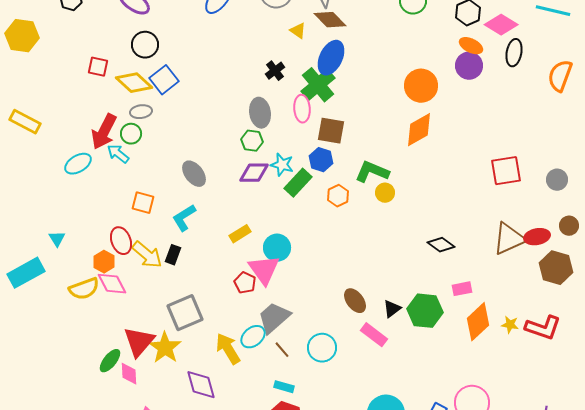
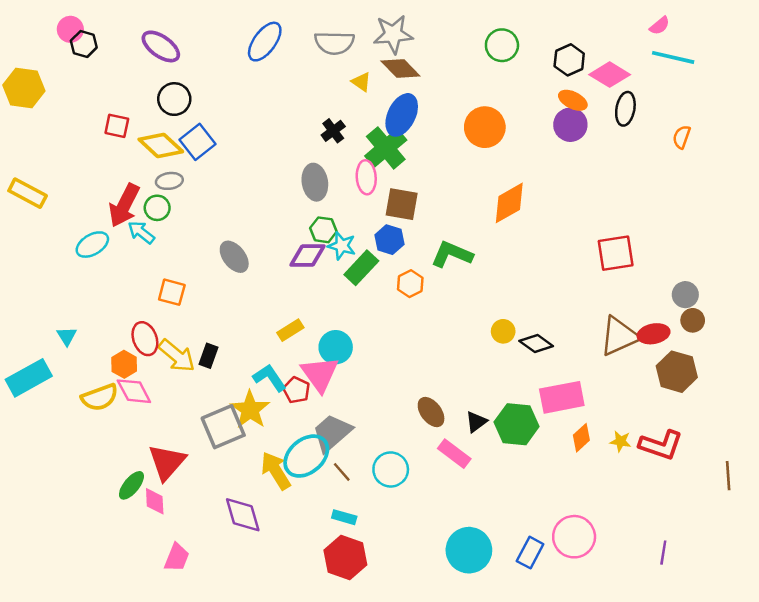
orange semicircle: (560, 76) -> (682, 137), size x0.6
orange circle: (421, 86) -> (485, 127), moved
green hexagon: (252, 141) -> (323, 230), moved
gray circle: (557, 180) -> (685, 295), moved
yellow circle: (385, 193) -> (503, 331), moved
cyan L-shape: (184, 218) -> (270, 378), moved, turned 88
pink rectangle: (462, 289) -> (562, 397), size x1.8
orange diamond: (478, 322) -> (581, 438), size x0.6
cyan ellipse: (253, 337) -> (306, 456), size x1.5
yellow star: (165, 348) -> (250, 410), moved

